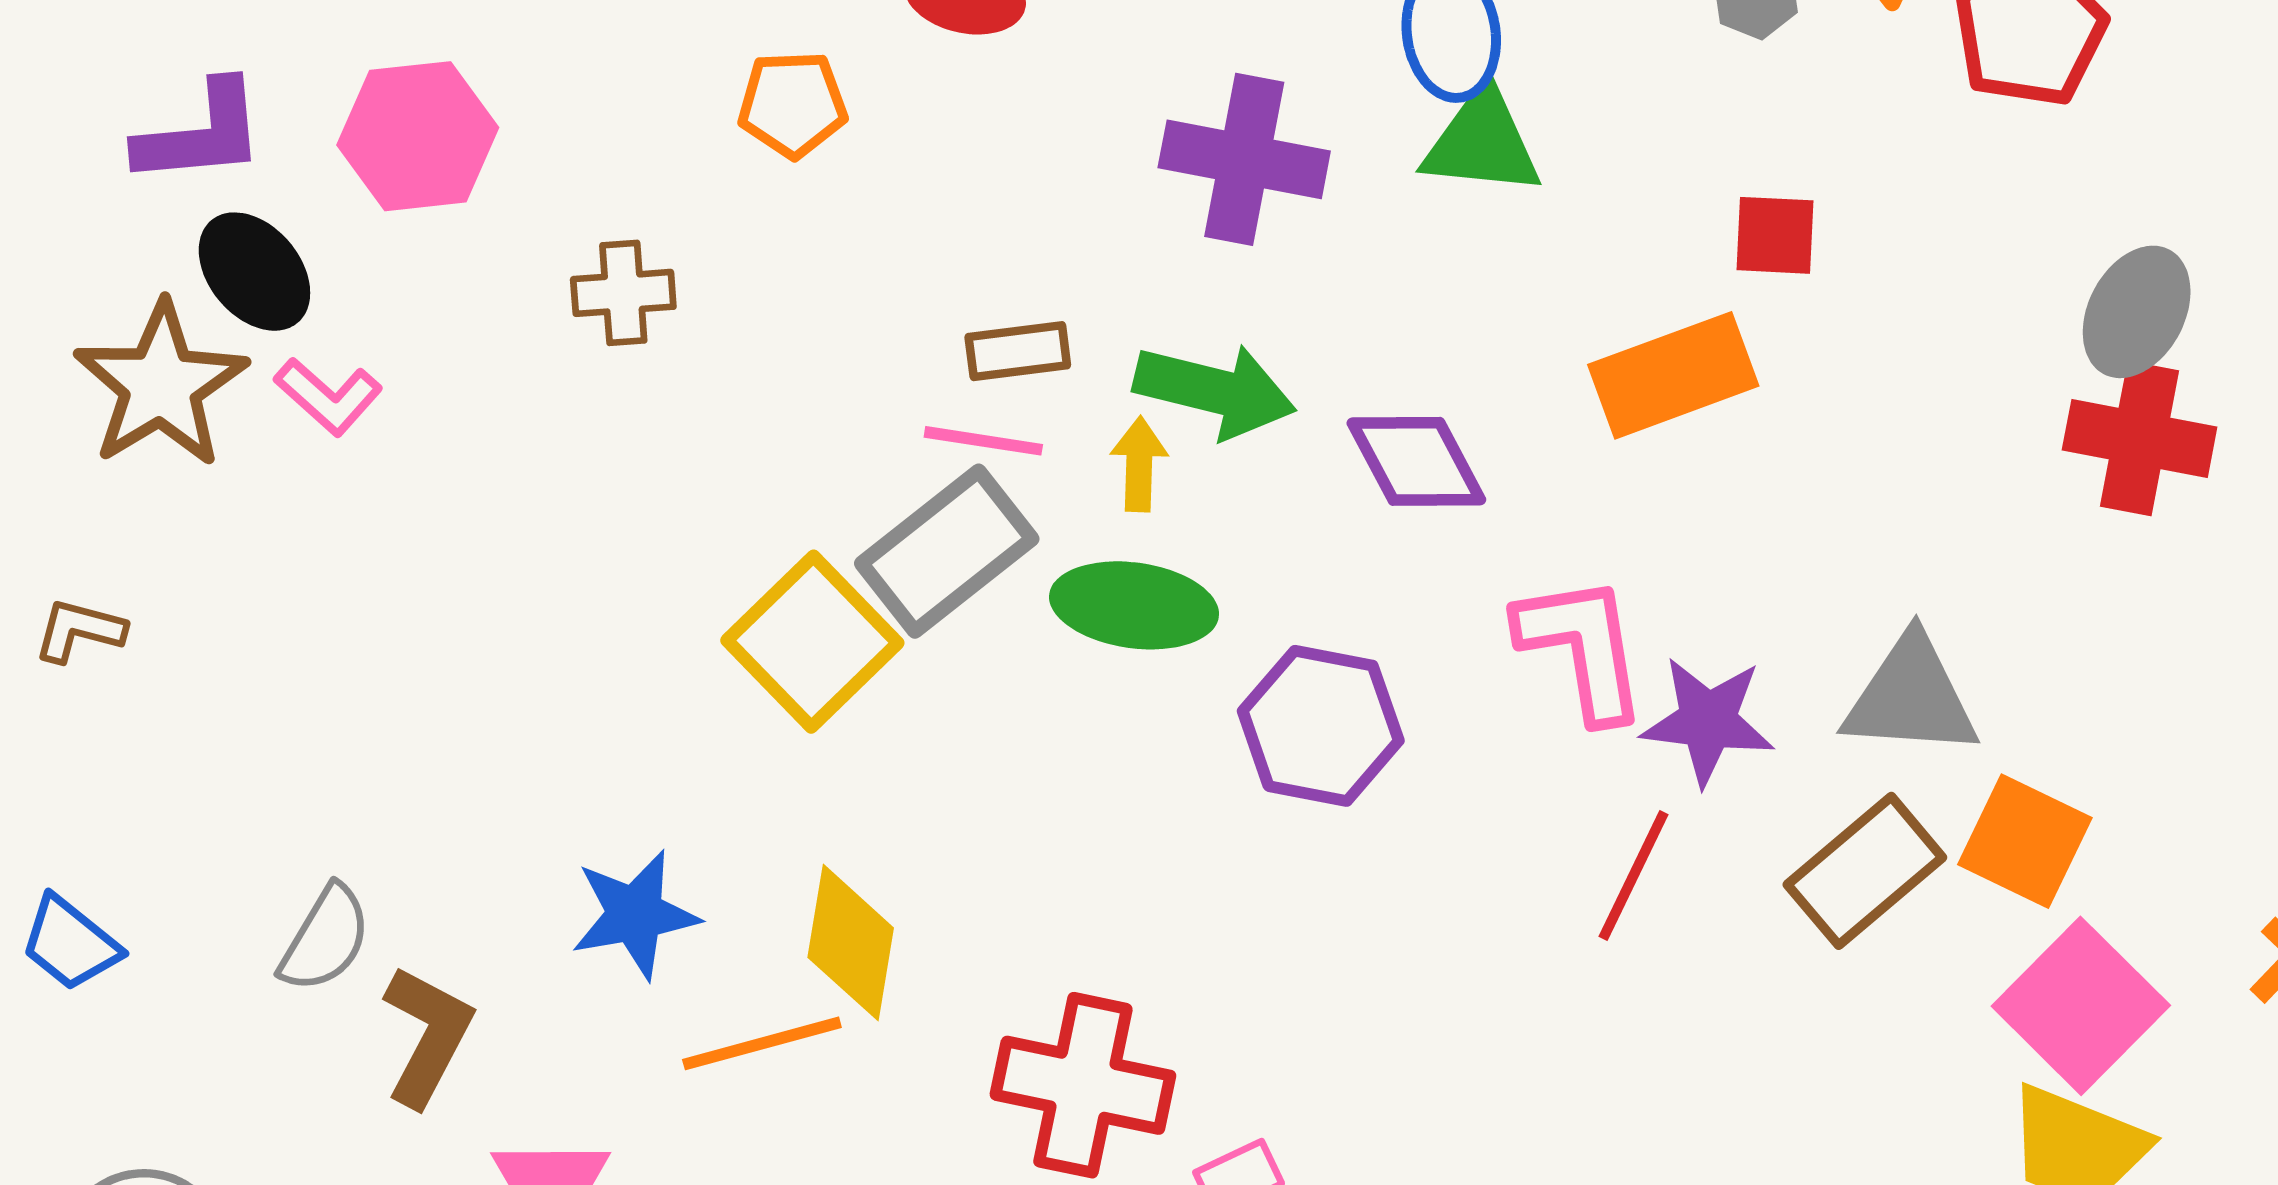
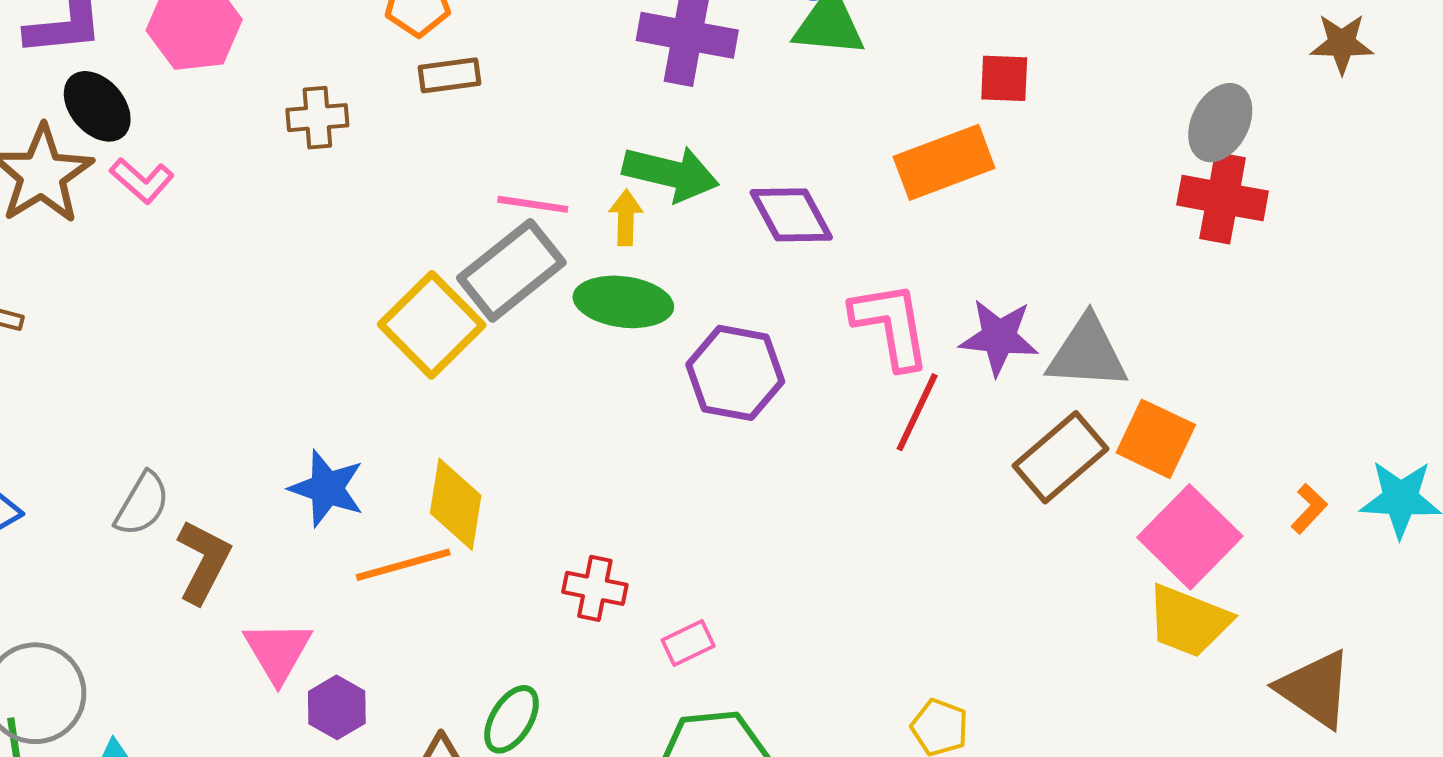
brown rectangle: (1018, 351) -> (450, 75), moved
purple star: (1708, 721) -> (999, 337), moved
red line: (1634, 875) -> (917, 412), moved
blue star: (635, 914) -> (327, 488), turned 30
red cross: (1083, 1085) -> (595, 588), size x0.6

